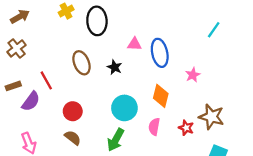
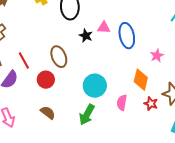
brown ellipse: (82, 63) -> (59, 57), moved
black star: (115, 67) -> (86, 36), moved
orange diamond: (161, 96) -> (141, 80), moved
red circle: (73, 111) -> (46, 80), moved

